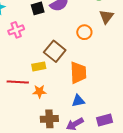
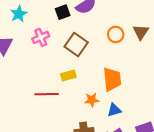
brown triangle: (106, 17) -> (141, 32), moved
brown square: (55, 51) -> (76, 45), moved
orange star: (39, 91) -> (92, 100), moved

